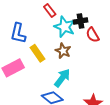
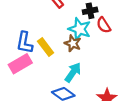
cyan star: (65, 27) -> (80, 29), moved
blue L-shape: (18, 33) -> (25, 43), moved

